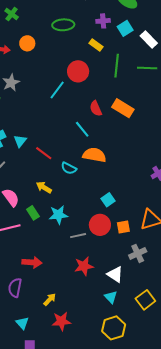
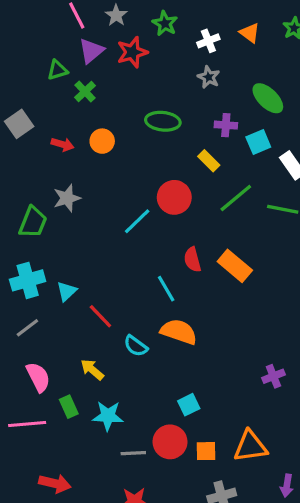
green line: (117, 66) -> (236, 198), turned 35

